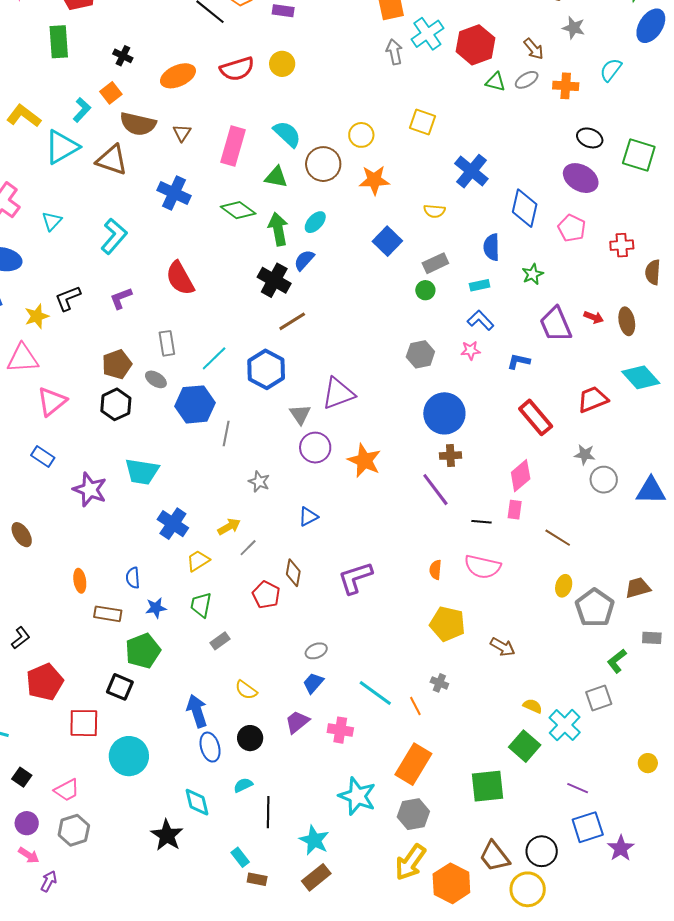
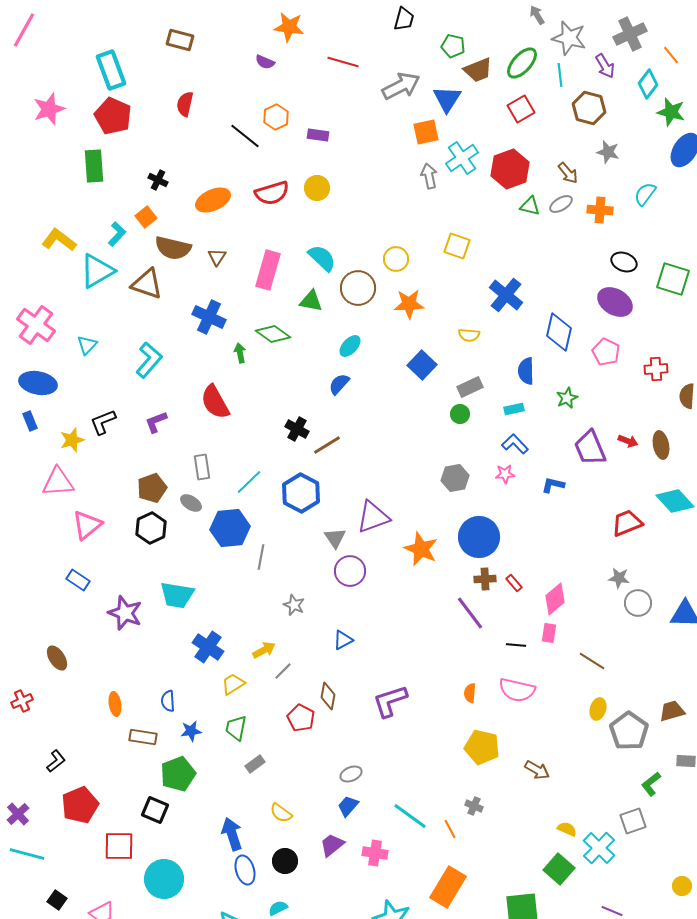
green arrow: (278, 229) -> (240, 353), moved, size x0.6
black cross: (274, 280) -> (297, 429), moved, size x0.7
red rectangle: (536, 417) -> (514, 583), moved, size x0.5
orange star: (364, 461) -> (421, 549), moved

